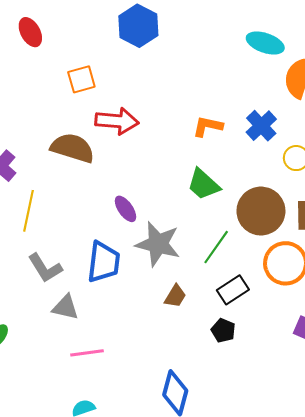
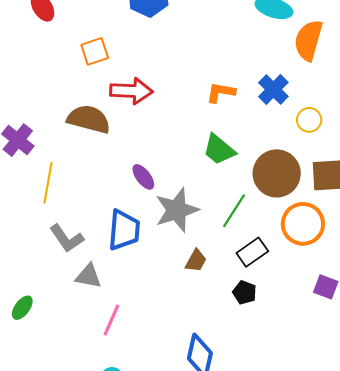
gray star: (158, 244) -> (177, 210), turned -30
pink line: (87, 353) -> (111, 320), turned -56

